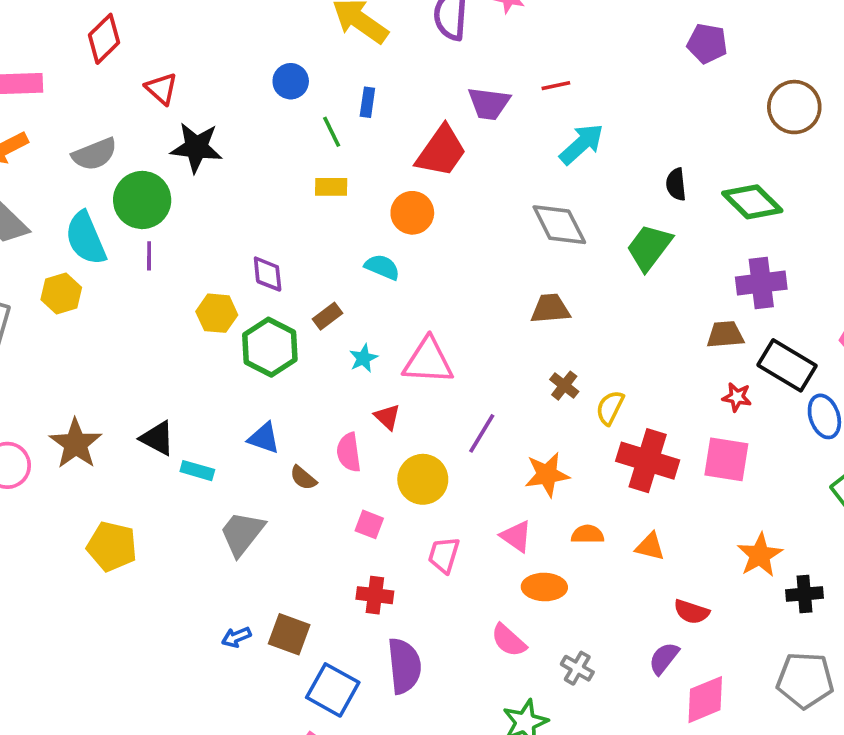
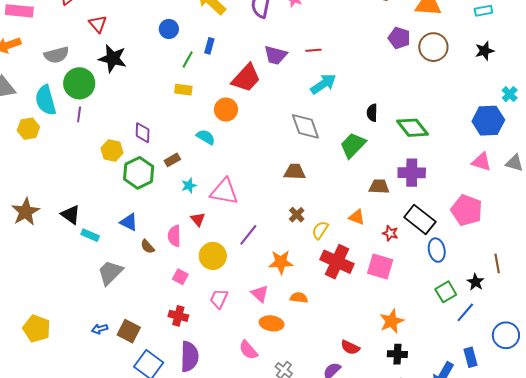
brown circle: (794, 107) -> (433, 47), moved
green line: (332, 132) -> (188, 59), turned 48
brown trapezoid: (725, 335) -> (379, 187), moved
yellow pentagon: (112, 546) -> (37, 329), moved
orange triangle: (650, 547) -> (357, 217), moved
black cross: (804, 594) -> (397, 354), moved

